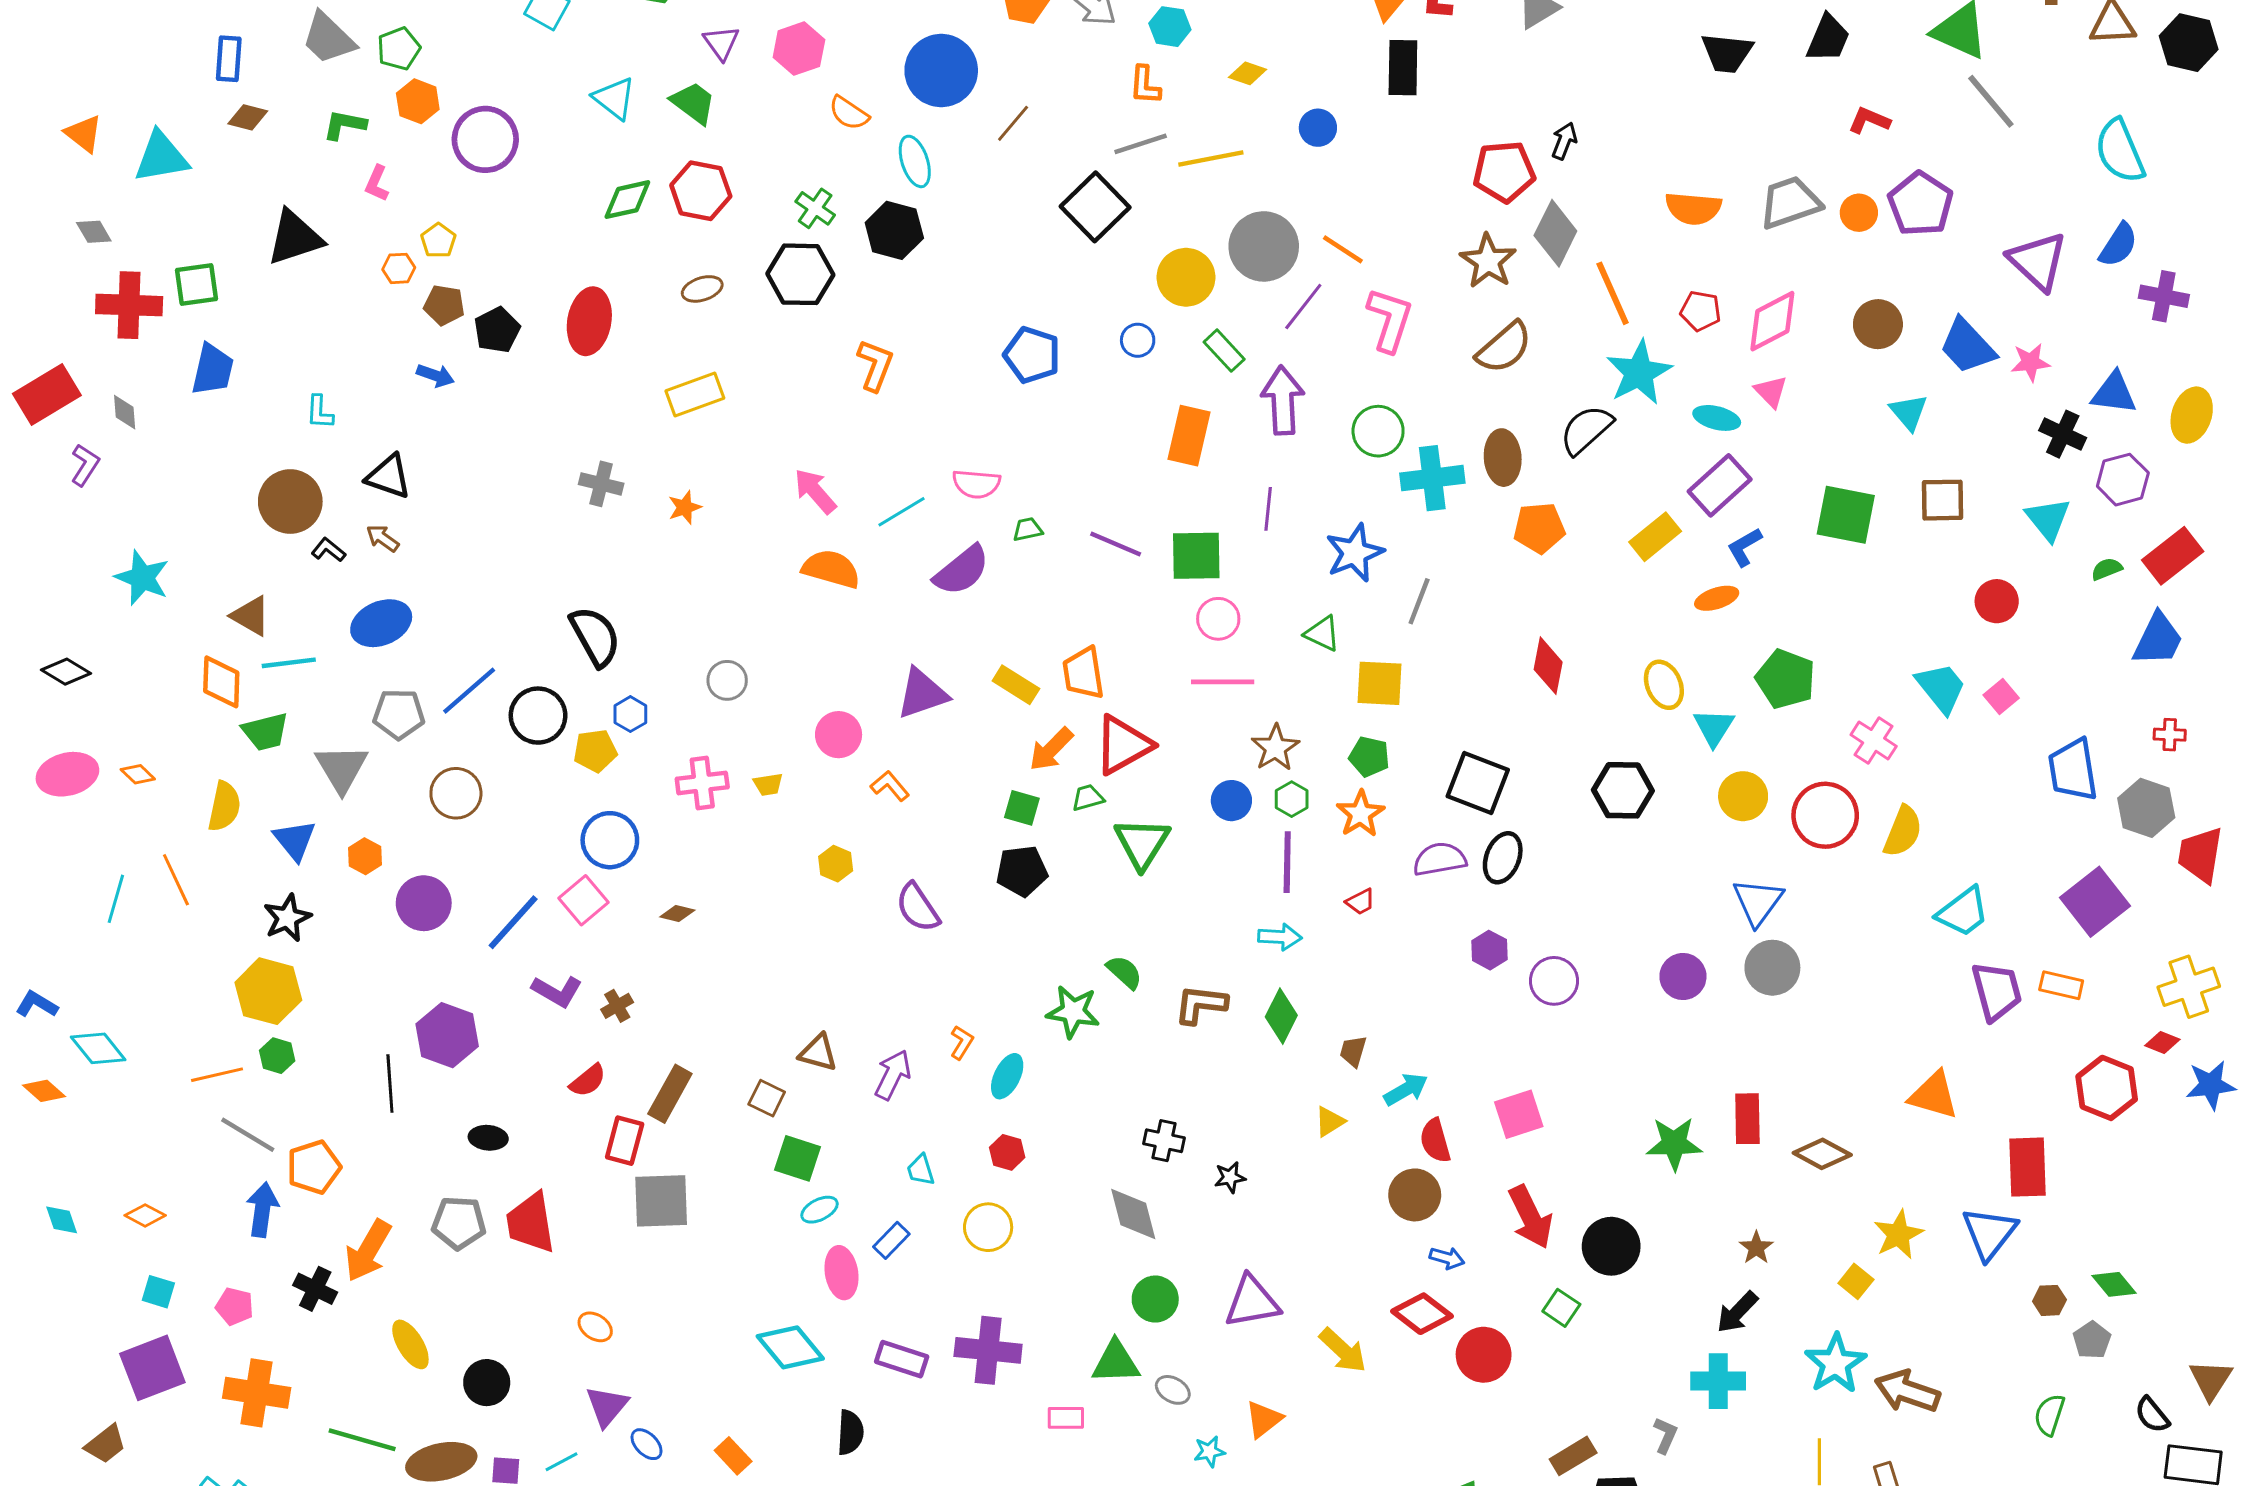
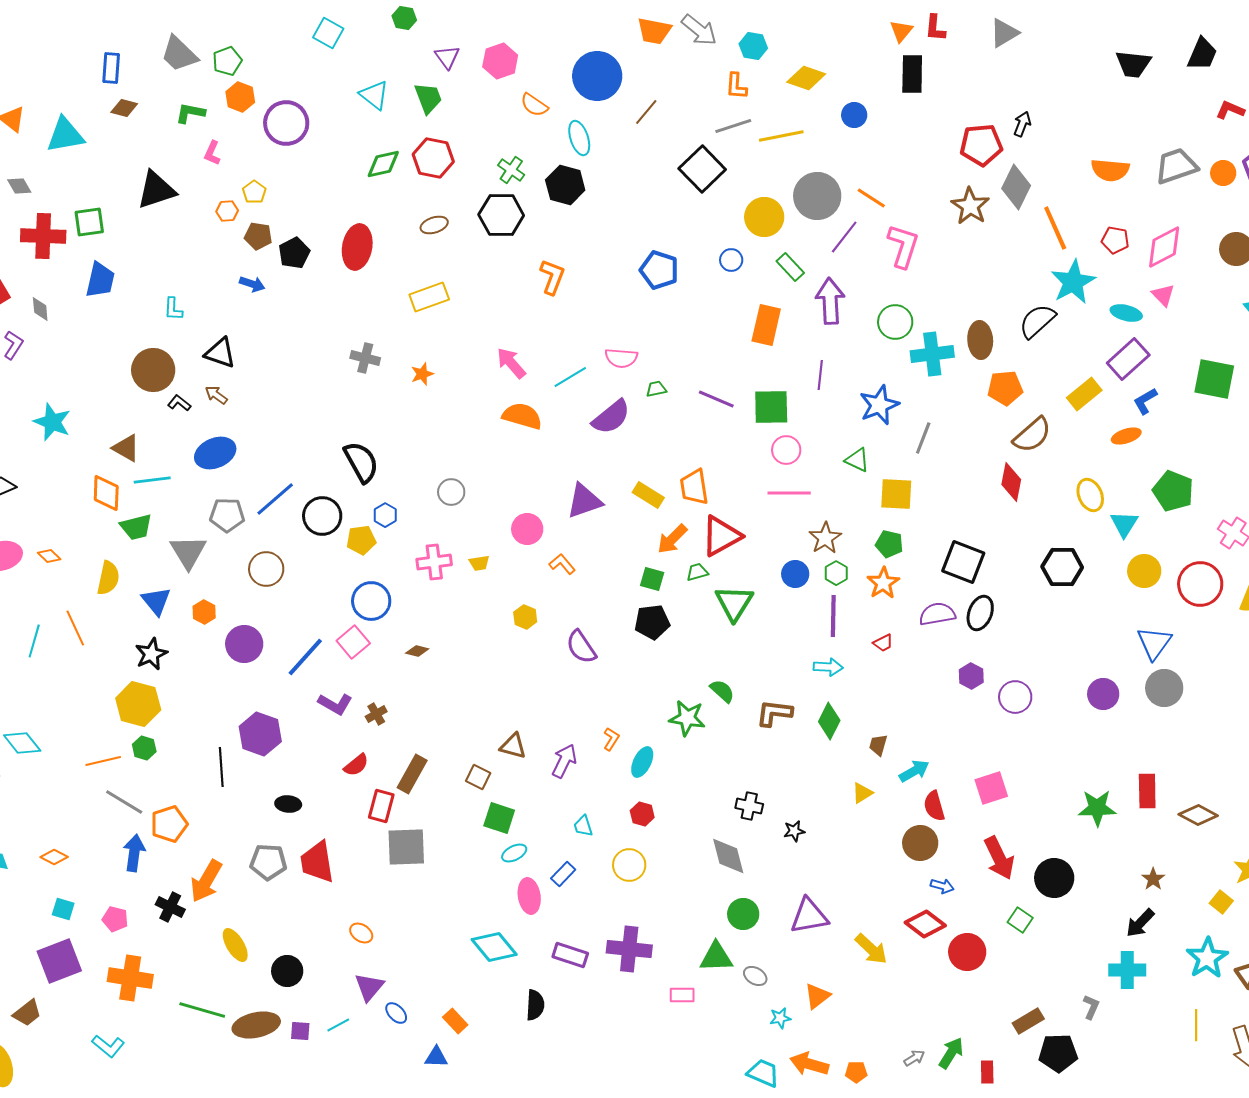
yellow diamond: (1248, 73) -> (806, 78), size x1.5
green trapezoid: (693, 103) -> (428, 98), turned 32
brown semicircle: (1504, 348) -> (1032, 435), moved

